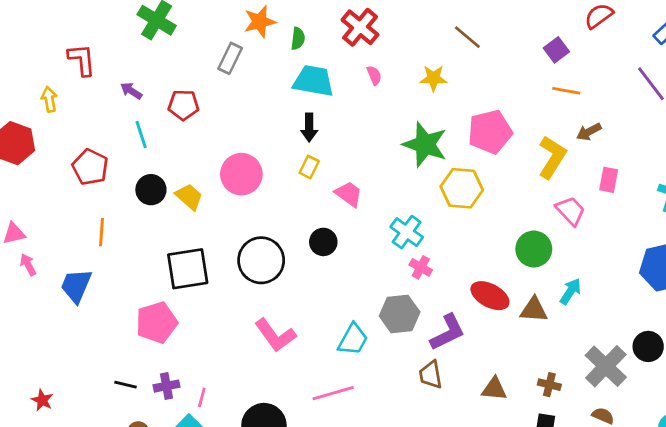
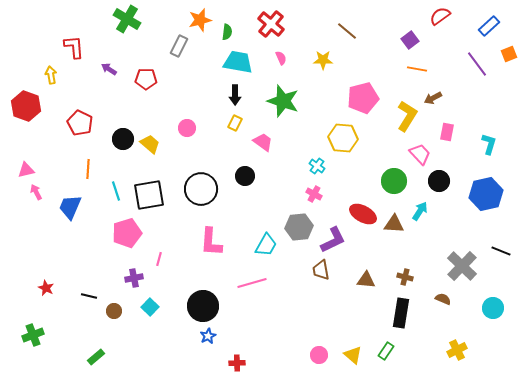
cyan line: (141, 135) -> (116, 191), moved
green star: (425, 144) -> (283, 101), moved
pink circle: (241, 174) -> (187, 128), size x0.6
cyan cross: (407, 232) -> (317, 166), moved, size x0.7
pink L-shape: (275, 335) -> (211, 242), turned 40
black circle: (648, 346) -> (439, 181), moved
gray cross: (606, 366) -> (462, 266), moved
black line: (126, 385) -> (89, 296), moved
pink line: (202, 397) -> (159, 259), moved

